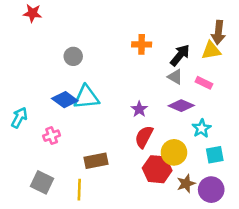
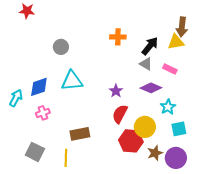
blue diamond: (65, 100) -> (39, 87), moved, turned -55

